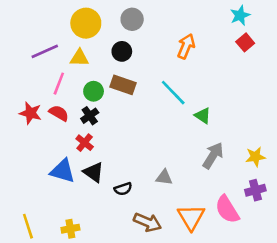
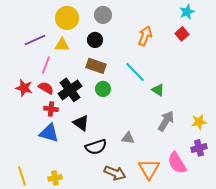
red square: (245, 42) -> (182, 34), moved
green circle: (94, 91) -> (103, 89), moved
black cross: (90, 116) -> (70, 90), size x1.6
red cross: (85, 143) -> (51, 109), moved, turned -32
black triangle: (94, 172) -> (81, 123), moved
black semicircle: (123, 189) -> (96, 147), size x1.5

